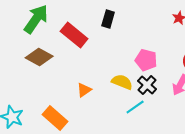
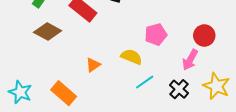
pink pentagon: (146, 60) -> (156, 34), turned -30
black cross: (147, 85) -> (179, 89), moved

